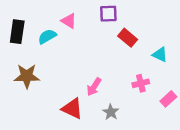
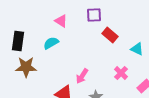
black rectangle: (17, 32) -> (18, 41), moved
cyan semicircle: (47, 36) -> (51, 43), moved
pink cross: (141, 83) -> (121, 73), turned -32

